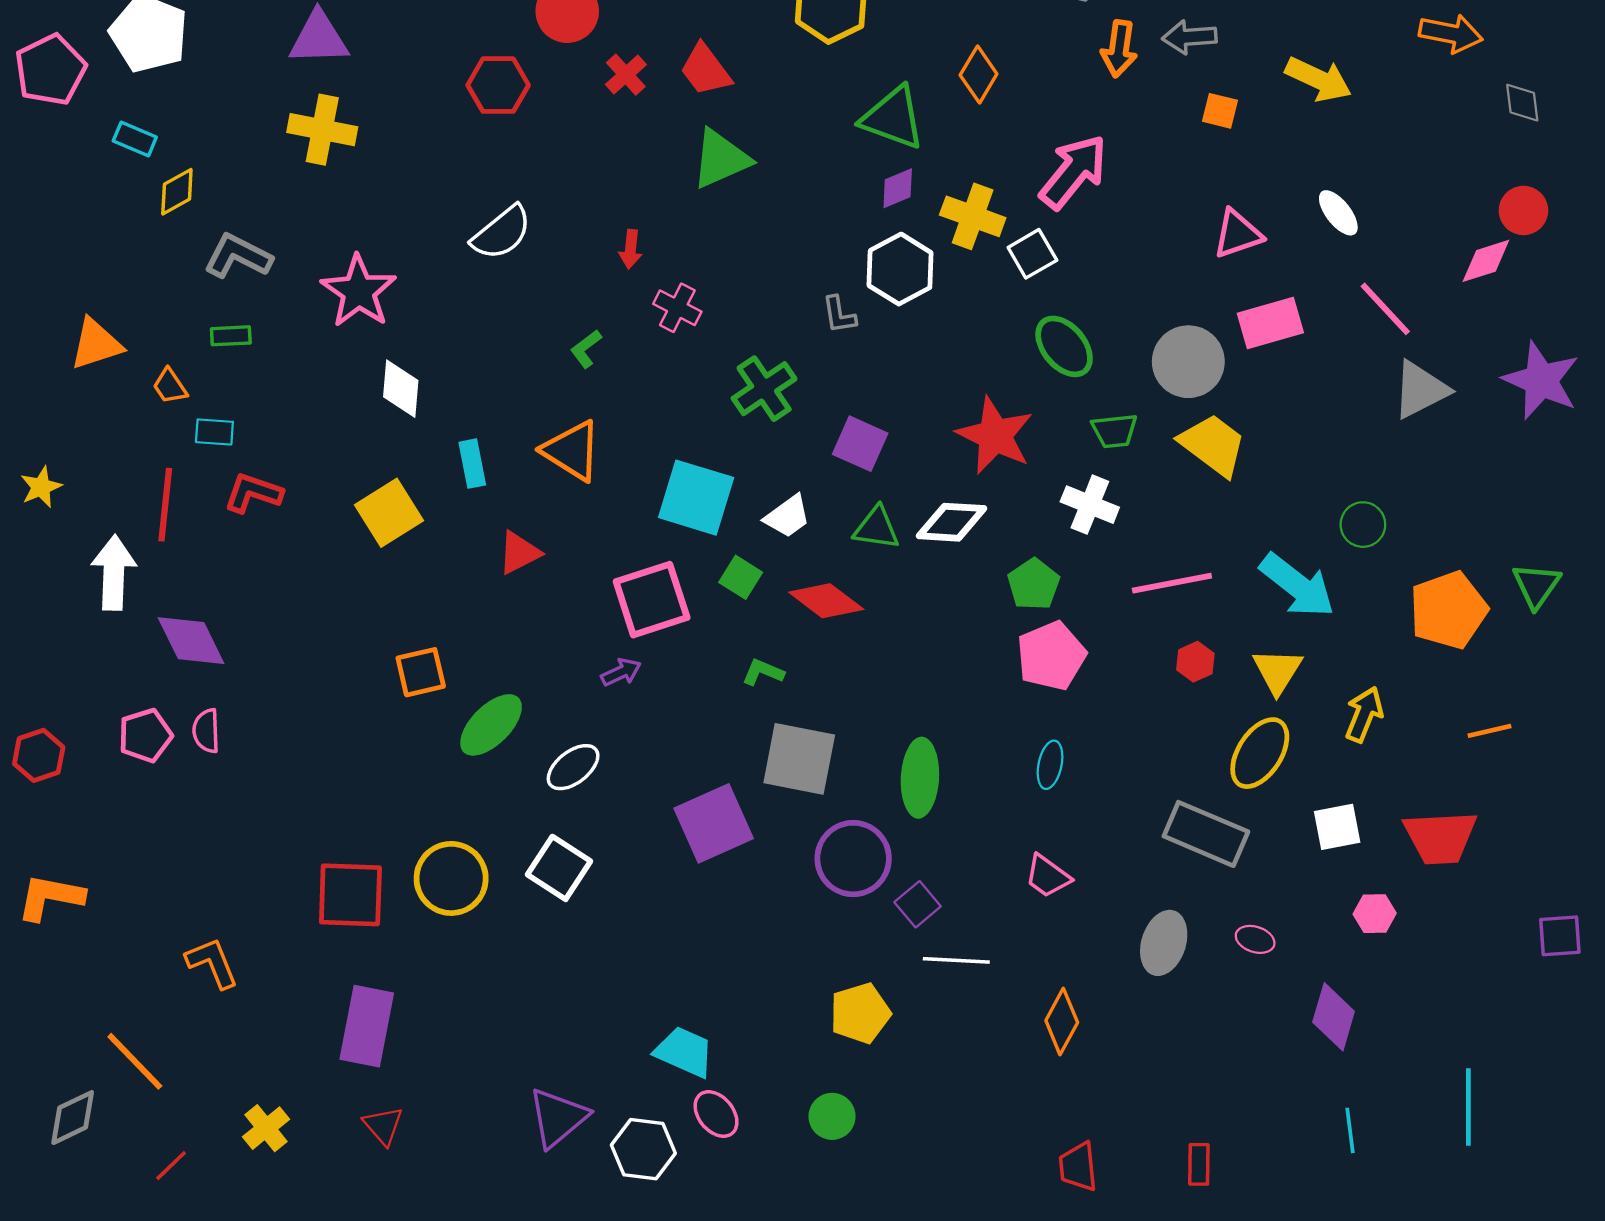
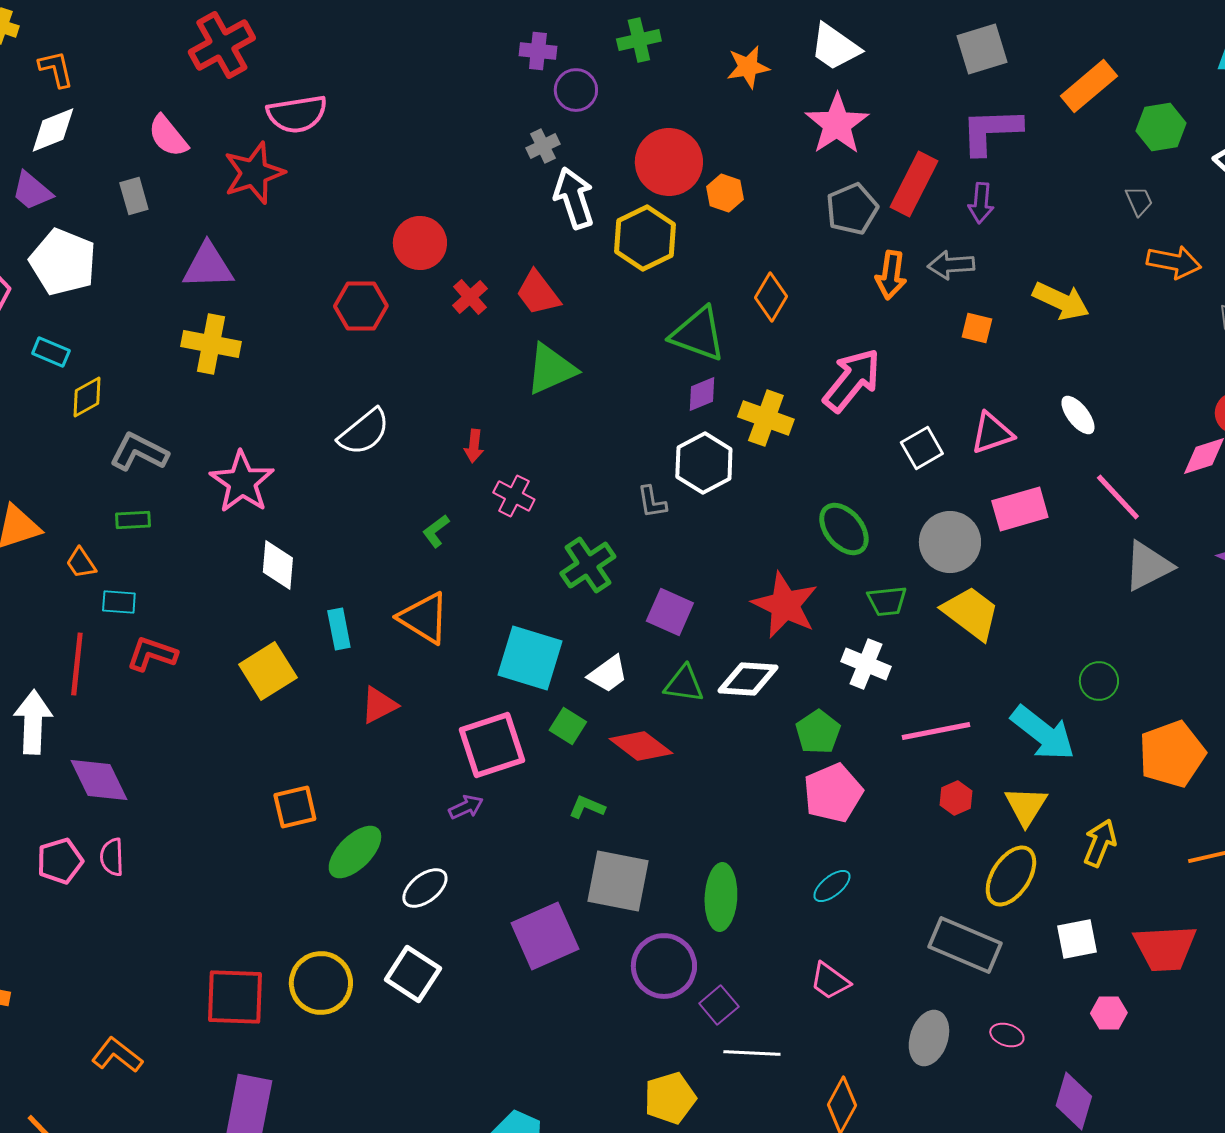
white square: (1032, 254) -> (922, 448), moved
cyan ellipse: (1050, 765) -> (832, 886), turned 39
orange L-shape: (212, 963) -> (117, 1055), turned -30

